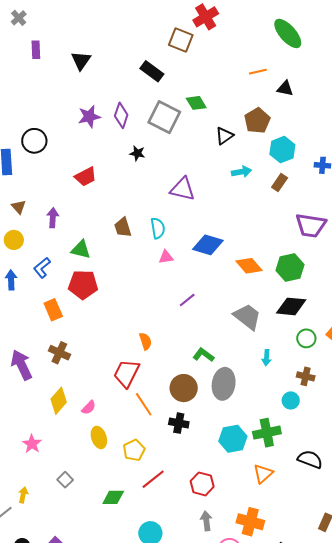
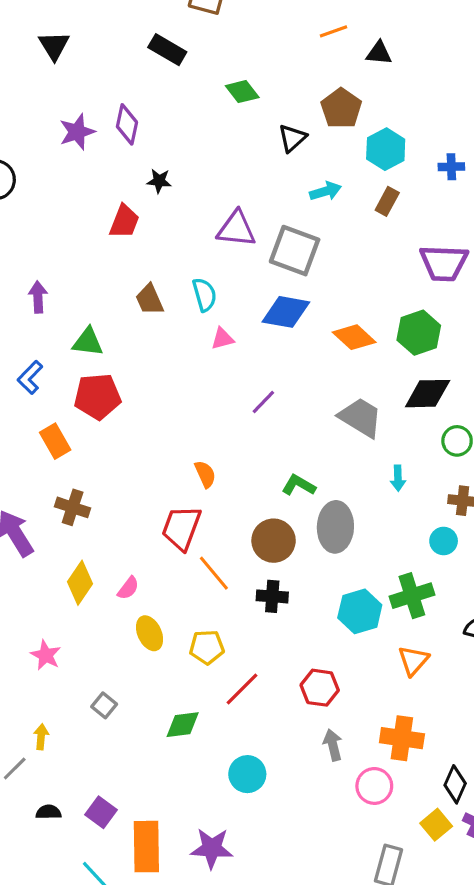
gray square: (164, 117) -> (295, 251), moved
red trapezoid: (86, 177) -> (124, 222), moved, turned -35
yellow pentagon: (134, 450) -> (207, 647), turned 30

